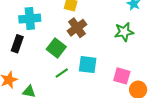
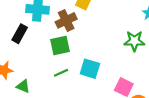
brown cross: (77, 28) -> (66, 20), moved
green square: (56, 48) -> (60, 45), turned 30

